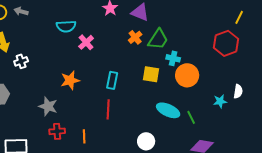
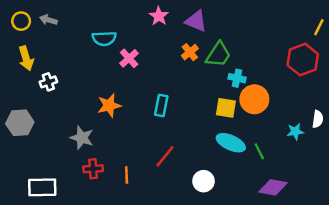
yellow square: (151, 74) -> (226, 108), moved
red line: (108, 109) -> (165, 156), moved, turned 36

